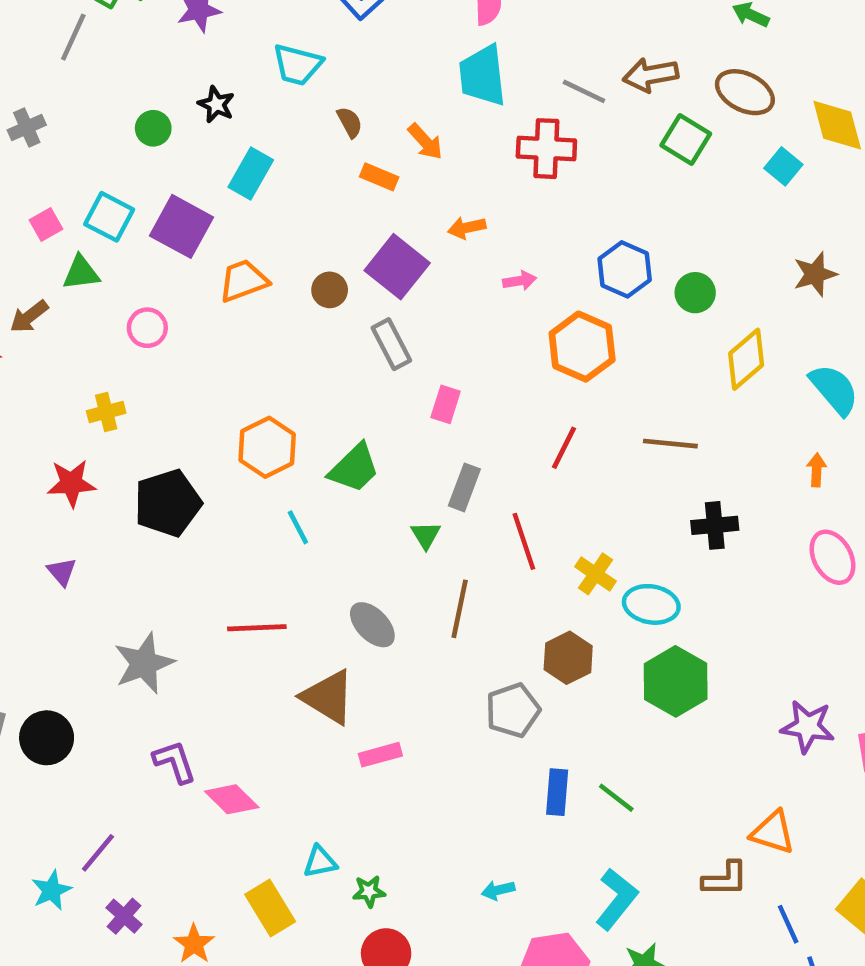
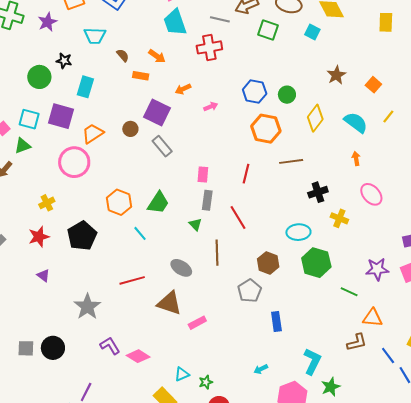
green circle: (153, 128) -> (39, 77), size x1.5
pink circle: (147, 328) -> (74, 162), moved, size x1.8
orange hexagon: (582, 347) -> (266, 129), moved
pink rectangle: (446, 404) -> (203, 175), moved
yellow cross: (595, 574) -> (339, 218), moved
green line: (616, 798) -> (349, 292), moved

